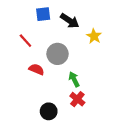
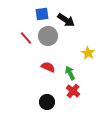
yellow star: (94, 36) -> (88, 53), moved
gray circle: (57, 54) -> (48, 36), moved
red semicircle: (36, 69) -> (48, 67), moved

